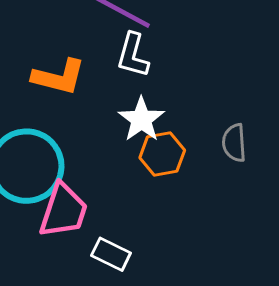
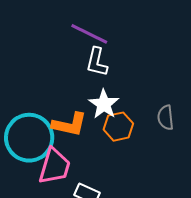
orange L-shape: (59, 77) -> (69, 124), moved

